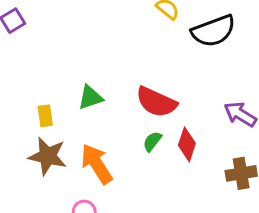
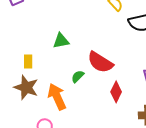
green triangle: (90, 97) -> (61, 41), moved
green semicircle: (152, 141) -> (78, 76), moved

